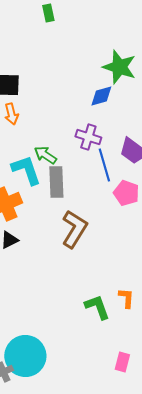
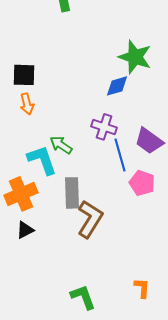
gray rectangle: (56, 182) -> (72, 193), moved
green L-shape: (97, 307) -> (83, 297), moved

